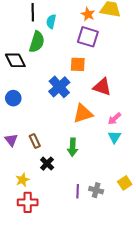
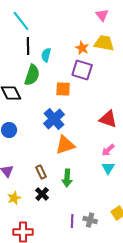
orange square: (78, 64) -> (63, 89), moved
red triangle: (102, 87) -> (108, 119), moved
orange triangle: (83, 113) -> (65, 145), moved
brown rectangle: (35, 141) -> (41, 172), moved
yellow star: (22, 180) -> (14, 198), moved

